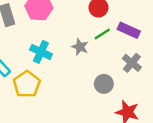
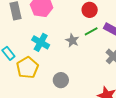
gray circle: (104, 84) -> (61, 80), moved

